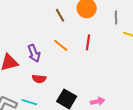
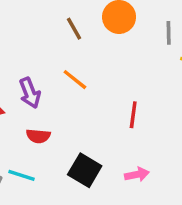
red line: (88, 42) -> (133, 115), moved

